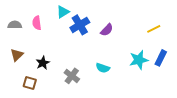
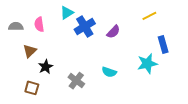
yellow line: (154, 29) -> (149, 16), moved
brown triangle: (17, 55) -> (30, 51), moved
blue rectangle: (161, 58) -> (163, 44), moved, turned -42

